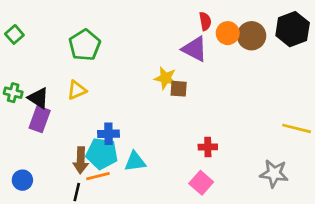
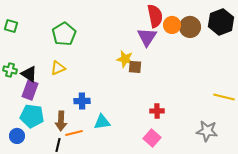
red semicircle: (205, 21) -> (155, 16), size x1.6
green square: (14, 34) -> (11, 26), turned -32
purple triangle: (195, 49) -> (147, 37), turned 35
cyan pentagon: (102, 154) -> (32, 116), moved

